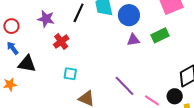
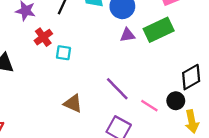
green rectangle: (160, 35) -> (159, 30), size x1.4
cyan square: (70, 74) -> (63, 53), moved

